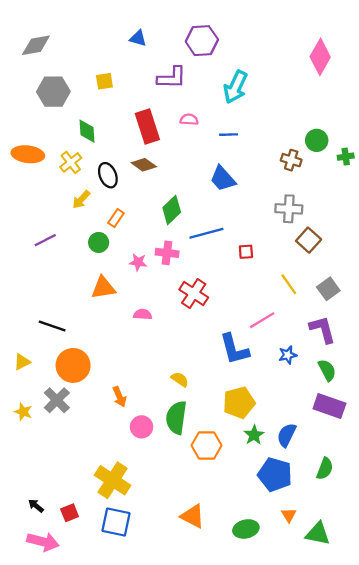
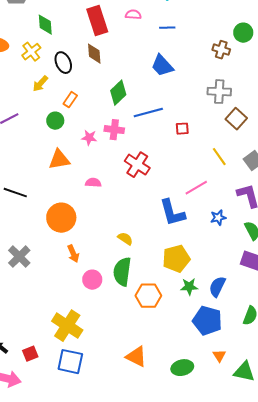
brown diamond: (144, 165) -> (94, 54), turned 50
orange circle: (73, 365) -> (61, 218), moved
green star: (254, 435) -> (189, 287), turned 30

